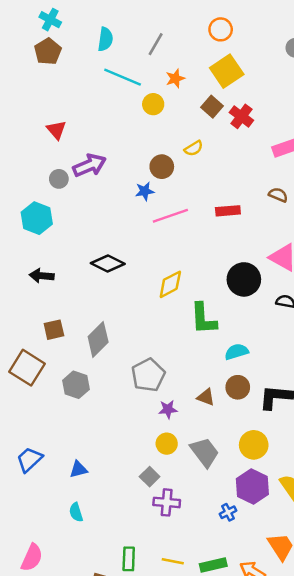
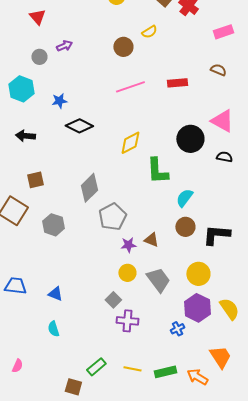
purple arrow: (89, 165) -> (64, 46), size x0.6
blue star: (145, 191) -> (59, 101), moved
gray diamond: (98, 339) -> (89, 188), moved
cyan semicircle: (237, 352) -> (184, 198), turned -36
brown triangle: (206, 397) -> (151, 240), moved
blue trapezoid: (29, 460) -> (15, 286), turned 50
blue triangle: (78, 469) -> (55, 294), turned 35
pink semicircle: (32, 558) -> (17, 366), size x0.6
green rectangle: (129, 559) -> (96, 367), turned 48

